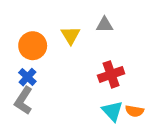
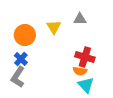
red cross: (111, 74) -> (85, 57), turned 36
orange semicircle: (135, 111) -> (80, 71), moved

